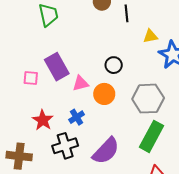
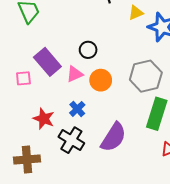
black circle: (114, 65) -> (88, 50), moved
black cross: (65, 146) -> (71, 140), turned -30

